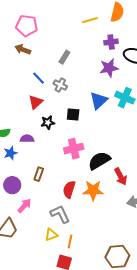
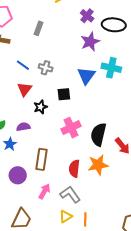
purple cross: (111, 42) -> (87, 16), turned -32
gray rectangle: (64, 57) -> (38, 28), moved
black semicircle: (99, 161) -> (98, 134), turned -35
brown rectangle: (39, 174) -> (42, 159), size x1.5
pink arrow: (24, 206) -> (44, 191), moved

